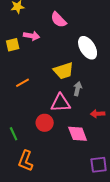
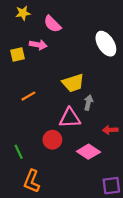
pink semicircle: (59, 20) -> (52, 24), moved
white ellipse: (88, 48) -> (106, 44), moved
pink diamond: (78, 134) -> (88, 152), turned -35

